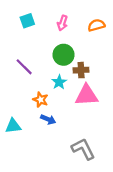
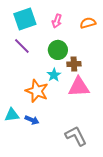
cyan square: (27, 21) -> (25, 19), size x1.6
purple line: (24, 67) -> (22, 46), moved
orange star: (41, 100) -> (37, 91), size x1.6
blue arrow: (48, 119) -> (32, 120), moved

